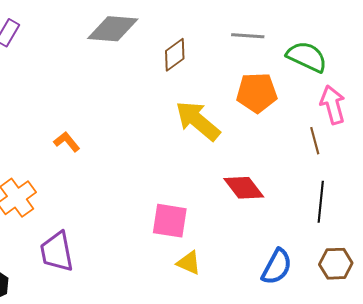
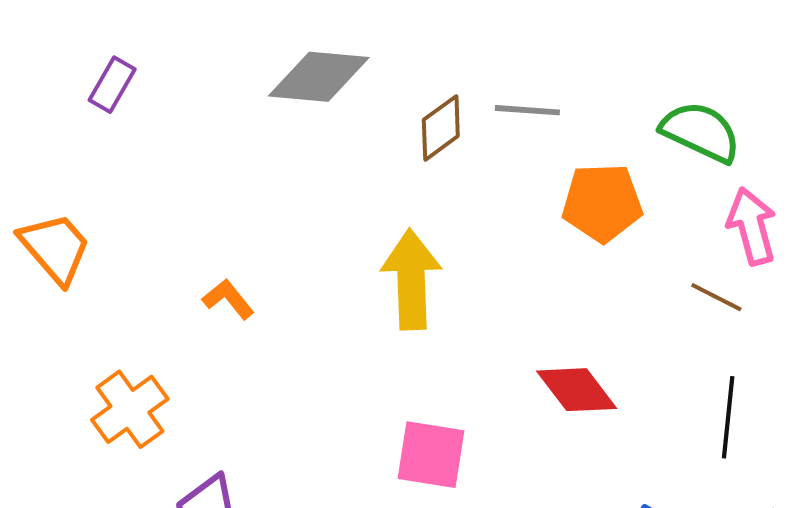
gray line: (248, 36) -> (527, 110), moved
yellow arrow: (198, 121) -> (411, 279), moved, turned 48
brown line: (315, 141) -> (716, 297), turned -48

